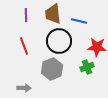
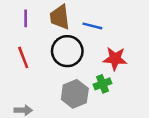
gray hexagon: (52, 69) -> (75, 94), moved

